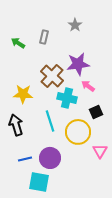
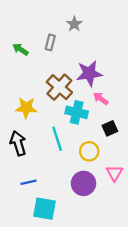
gray star: (75, 25) -> (74, 24), moved
yellow circle: (78, 132) -> (89, 151), size x0.7
purple circle: (50, 158) -> (83, 183), moved

